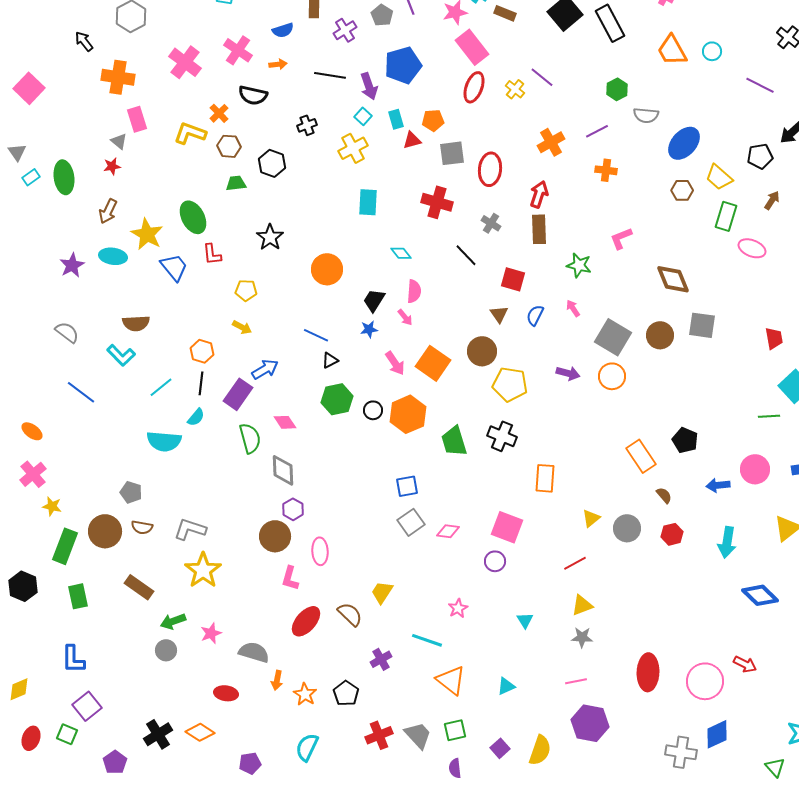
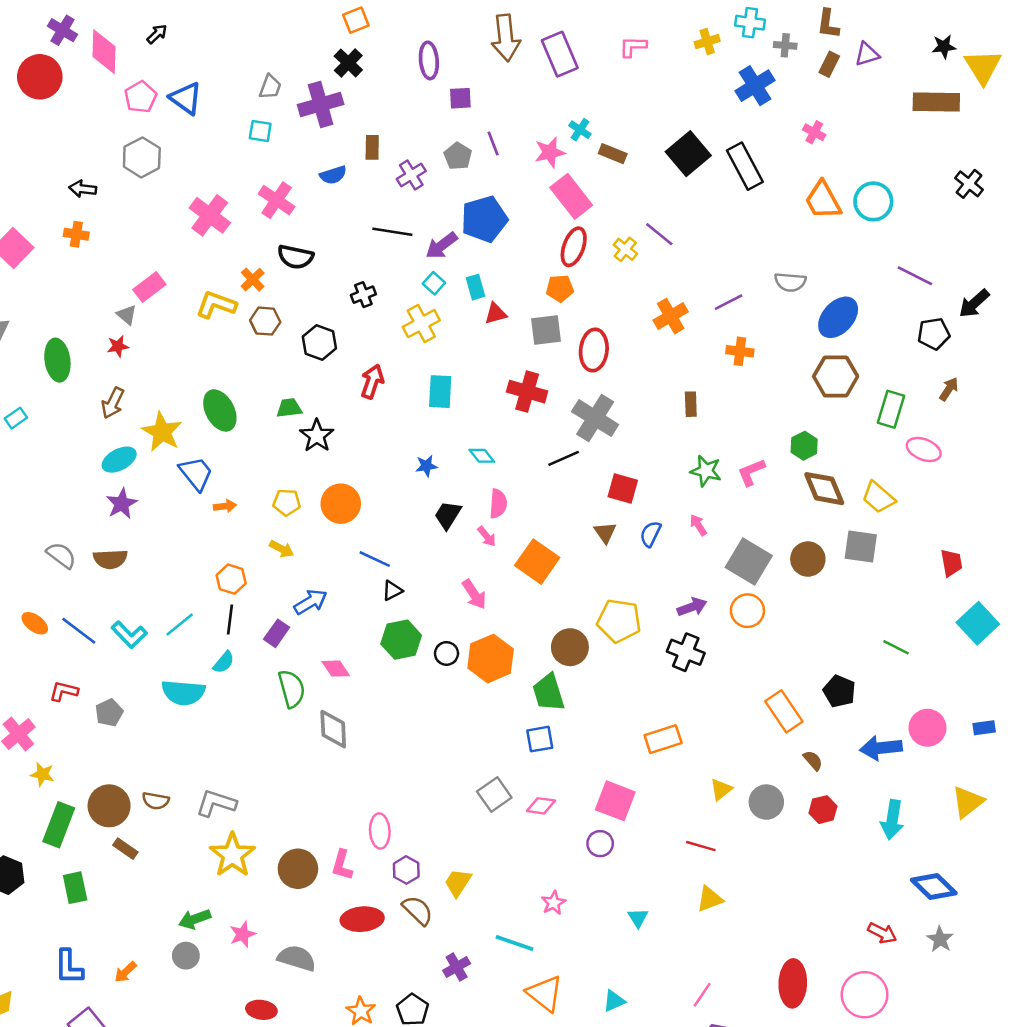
black arrow: (84, 41) -> (83, 189), turned -45
cyan circle: (712, 51) -> (873, 201), size x1.6
orange arrow: (278, 64) -> (225, 506), moved
orange cross: (118, 77) -> (76, 234), moved, size x0.6
purple line: (760, 85) -> (915, 276), moved
purple arrow: (369, 86) -> (441, 246), turned 72
green hexagon: (617, 89) -> (804, 446), moved
pink rectangle: (137, 119) -> (149, 287), turned 70
orange pentagon: (433, 120) -> (560, 288), moved
cyan rectangle: (31, 177) -> (16, 418), moved
yellow trapezoid: (719, 177) -> (878, 497), moved
green trapezoid: (236, 183) -> (289, 408), moved
brown hexagon: (682, 190) -> (836, 376), size x1.6
red arrow: (539, 194) -> (372, 382), moved
gray cross: (491, 223) -> (595, 418), size x1.8
brown rectangle: (539, 229) -> (691, 404), moved, size x0.7
pink L-shape: (621, 238) -> (751, 472), moved
red L-shape: (212, 254) -> (64, 691), moved, turned 110
black line: (466, 255) -> (564, 458), turned -70
cyan ellipse: (113, 256) -> (119, 460), turned -36
purple star: (72, 265) -> (122, 504), moved
orange circle: (327, 269) -> (341, 504), moved
brown semicircle: (136, 323) -> (110, 559), moved
blue star: (369, 329) -> (426, 466), moved
brown circle: (482, 351) -> (570, 647), moved
cyan L-shape: (121, 355) -> (129, 635), moved
orange square: (433, 363) -> (537, 562), moved
purple arrow: (568, 373) -> (692, 607), turned -35
purple rectangle: (238, 394) -> (277, 633), size x0.7
green line: (769, 416) -> (896, 647), moved, turned 30
orange ellipse: (32, 431) -> (35, 623), moved
black cross: (502, 436) -> (686, 652), moved
orange rectangle: (545, 478) -> (663, 739), turned 68
blue arrow: (718, 485) -> (881, 748), size x1.4
blue square: (407, 486) -> (540, 739), moved
gray pentagon: (131, 492) -> (109, 713), moved, turned 30
purple hexagon: (293, 509) -> (406, 870), moved
brown circle: (275, 536) -> (298, 869), moved
red line: (575, 563) -> (701, 846), turned 45
brown rectangle: (139, 587) -> (125, 849), moved, size x0.7
red ellipse: (306, 621) -> (362, 919), turned 44
gray star: (582, 637) -> (940, 939), moved, turned 30
red arrow: (745, 664) -> (882, 933), moved
orange arrow: (277, 680) -> (125, 972), moved, turned 36
pink line: (576, 681) -> (702, 995), turned -45

